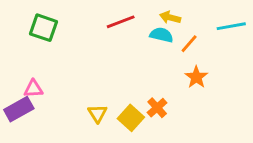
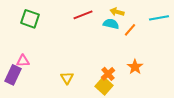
orange star: (196, 77) -> (135, 67), moved
purple rectangle: (19, 109) -> (13, 75), turned -36
yellow square: (131, 118) -> (104, 86), moved

